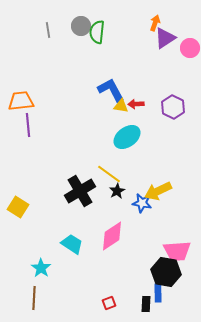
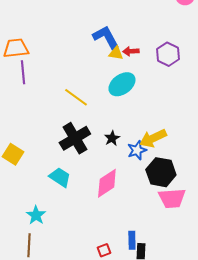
yellow line: (109, 174) -> (76, 97), moved
blue star: (142, 203) -> (137, 150), turned -30
cyan trapezoid: (72, 244) -> (60, 177), moved
black hexagon: (166, 272) -> (161, 172), moved
blue rectangle: (158, 293) -> (132, 240), moved

